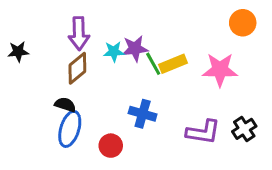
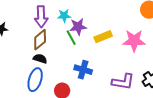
cyan star: (114, 52) -> (64, 16), moved
green line: (153, 64) -> (71, 38), moved
black semicircle: (65, 105) -> (40, 59), moved

